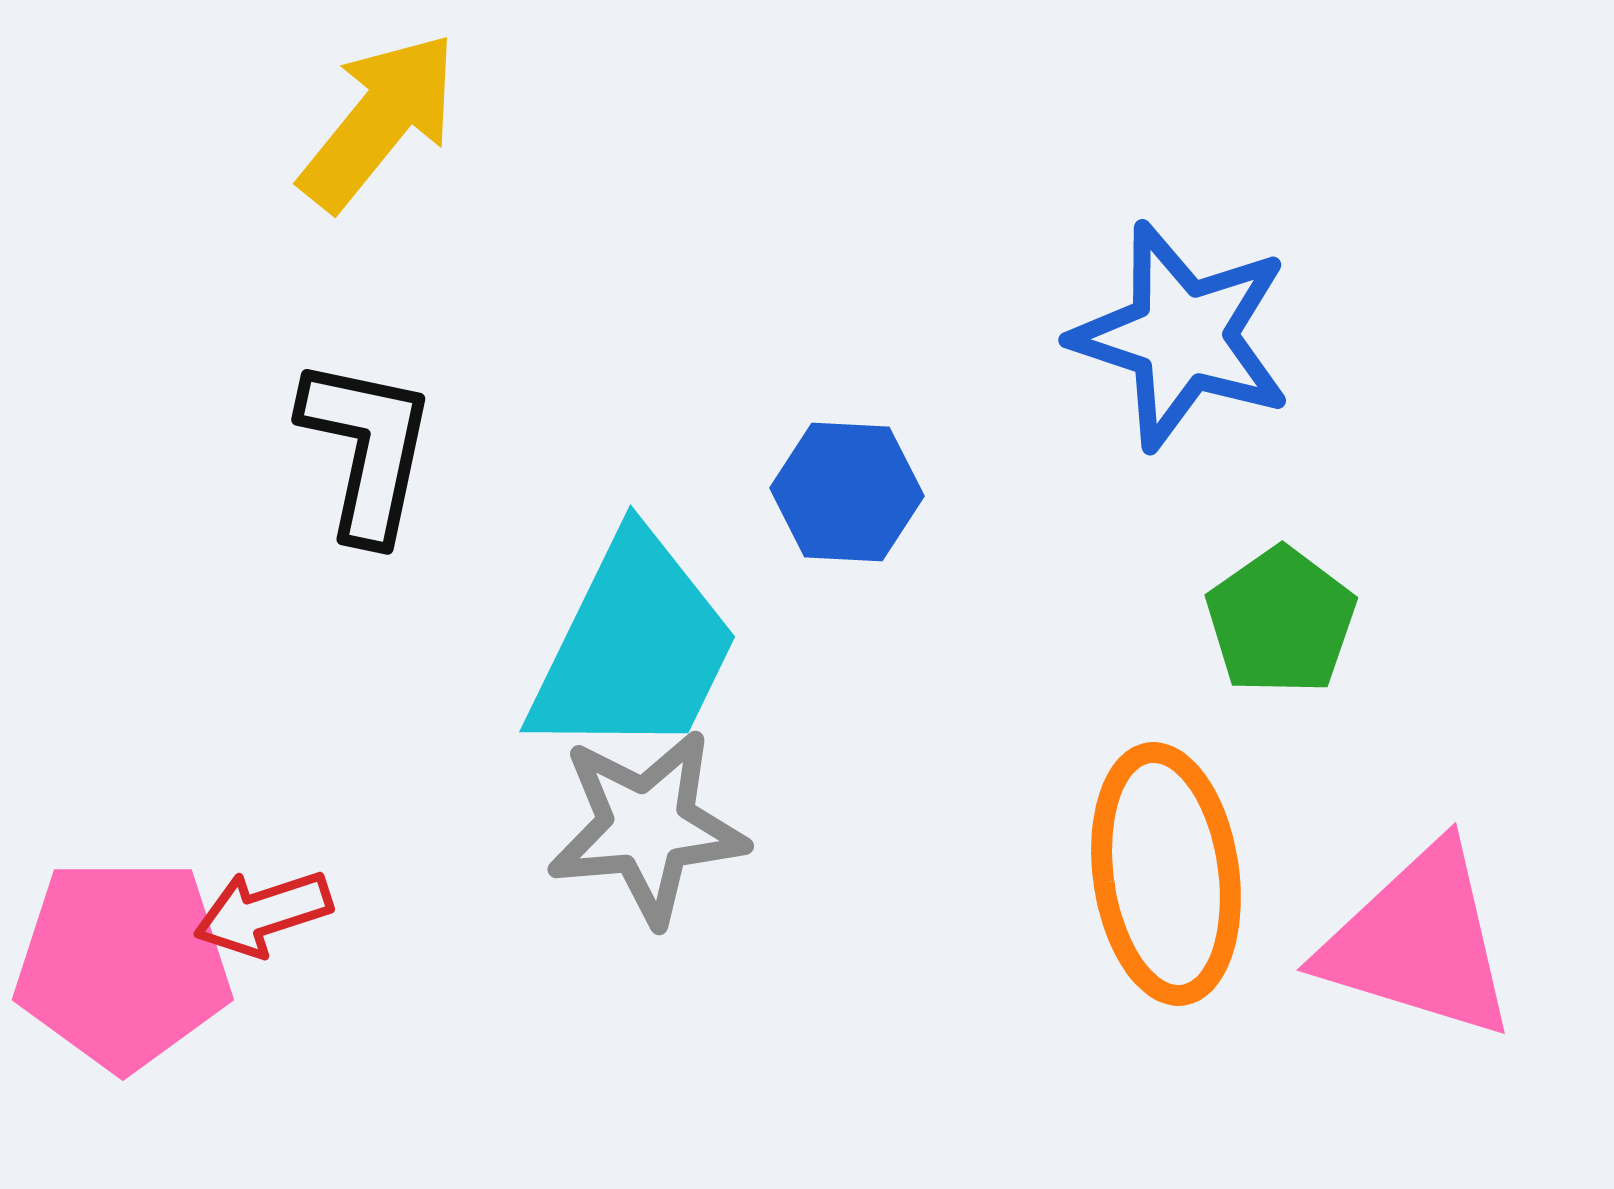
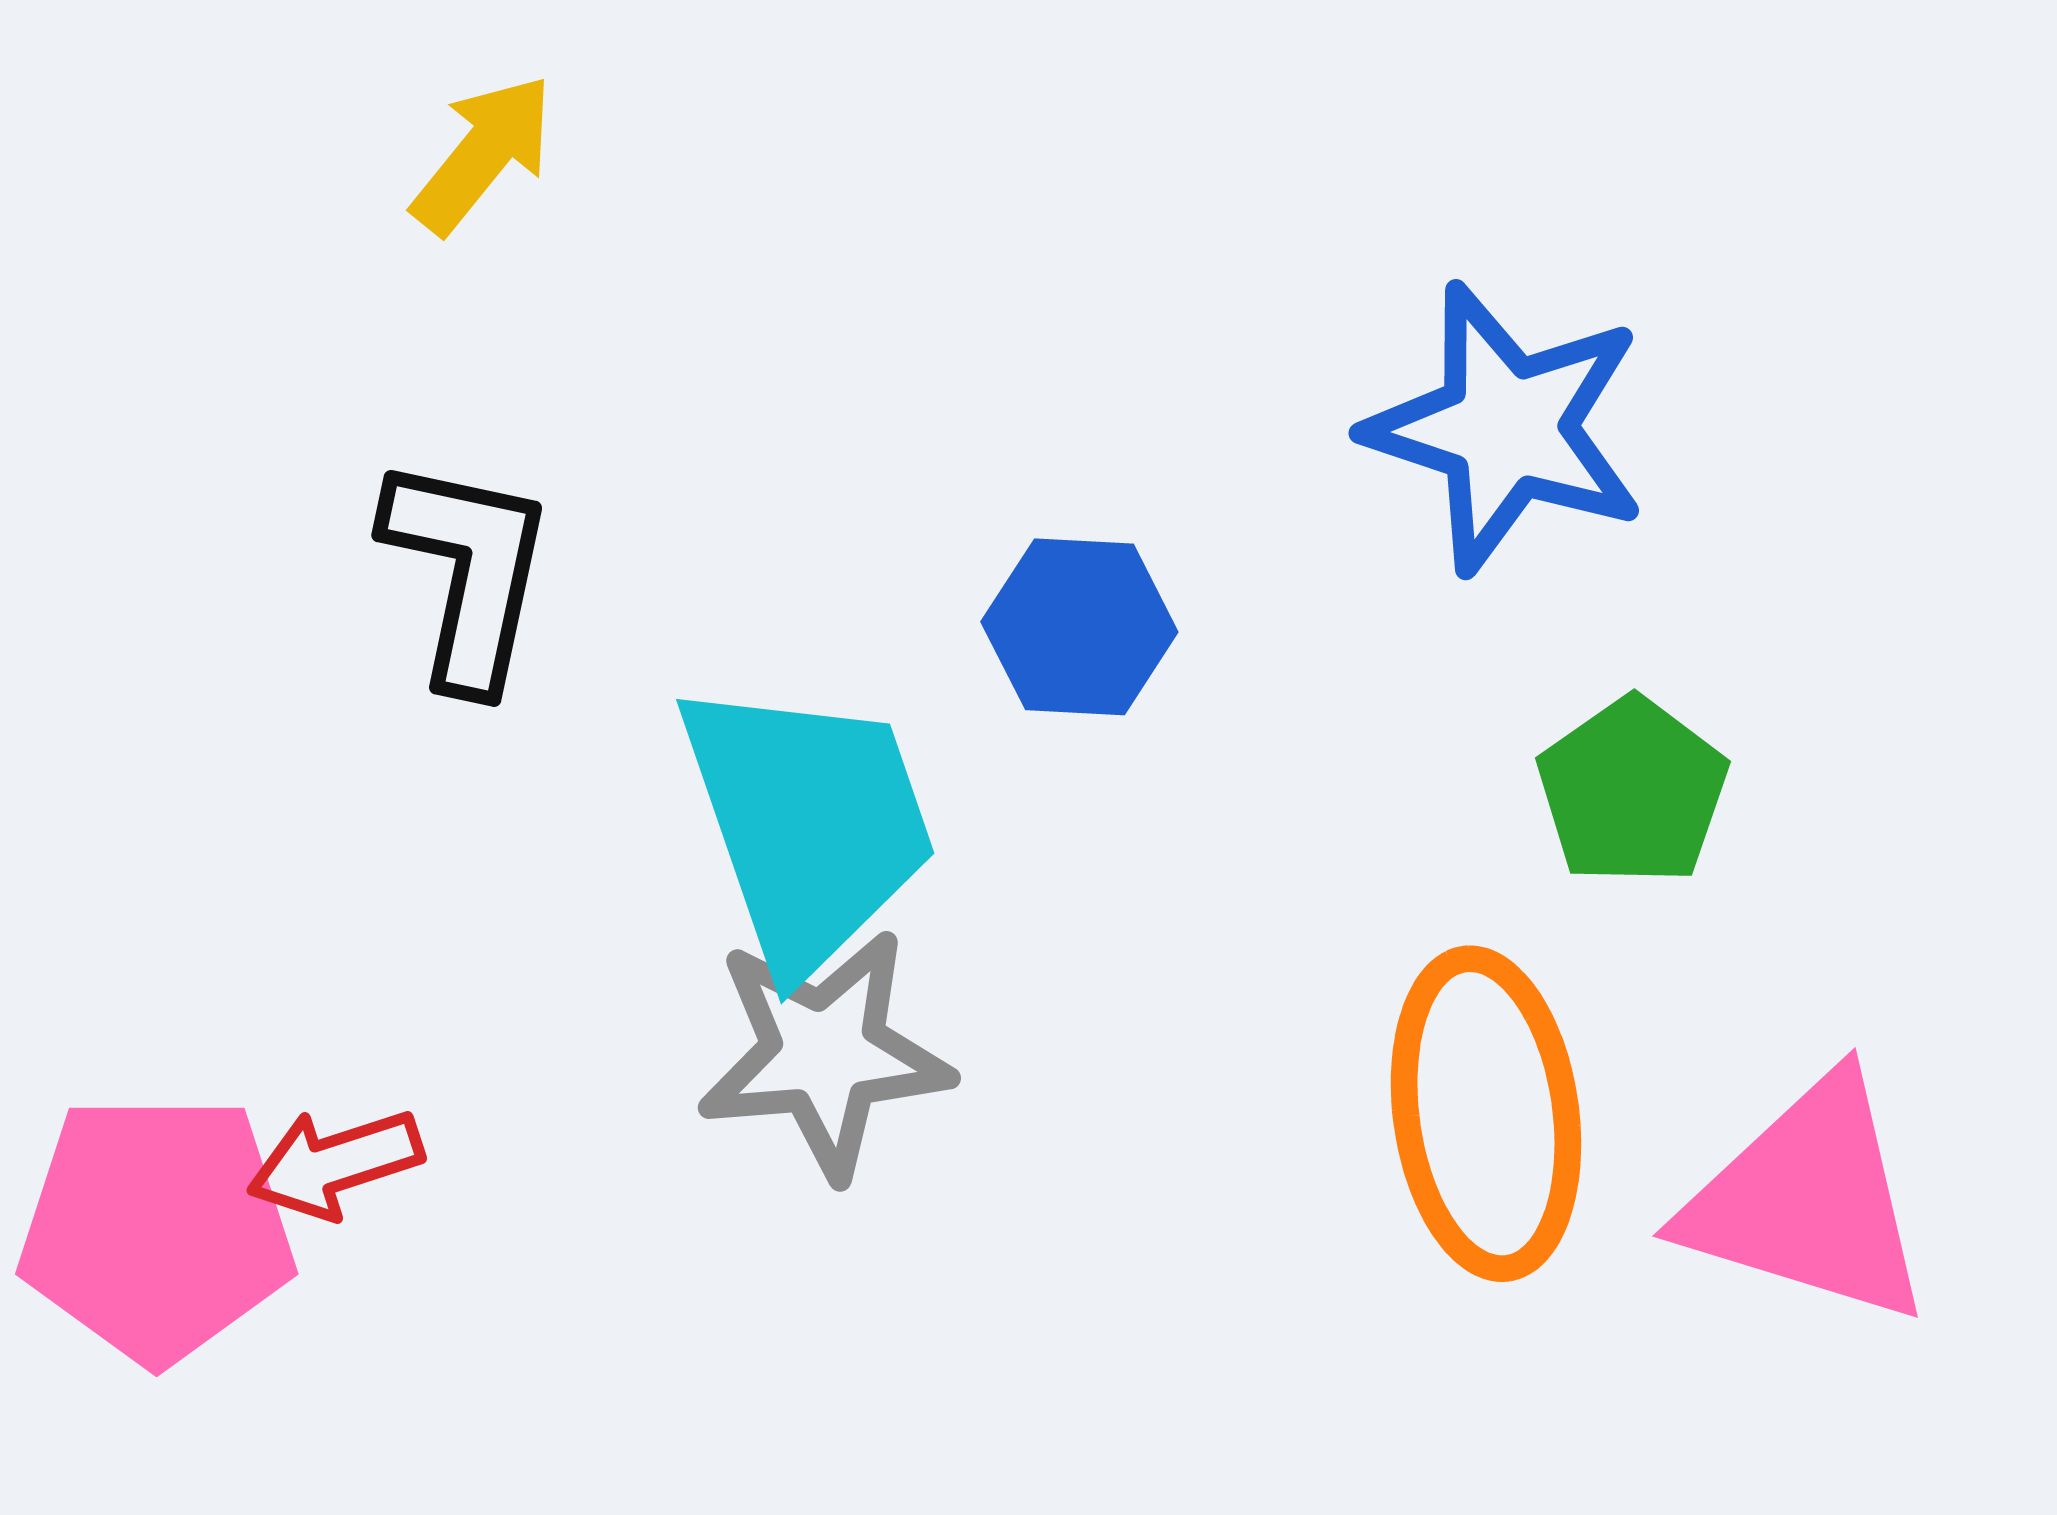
yellow arrow: (379, 121) -> (483, 154), size x0.7
cyan trapezoid: (634, 647) -> (808, 824), turned -45

